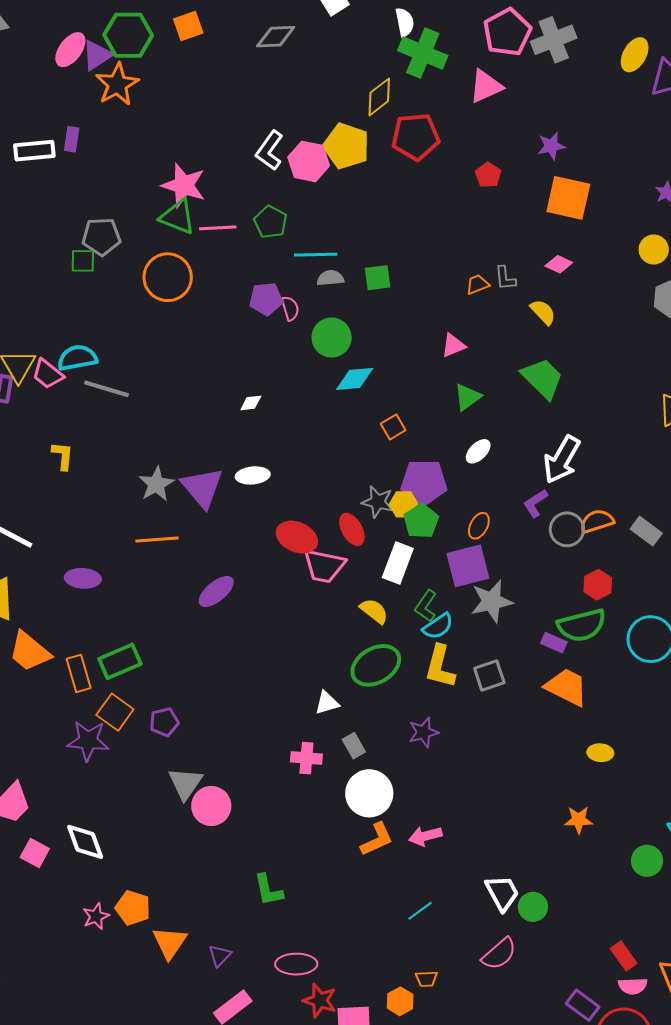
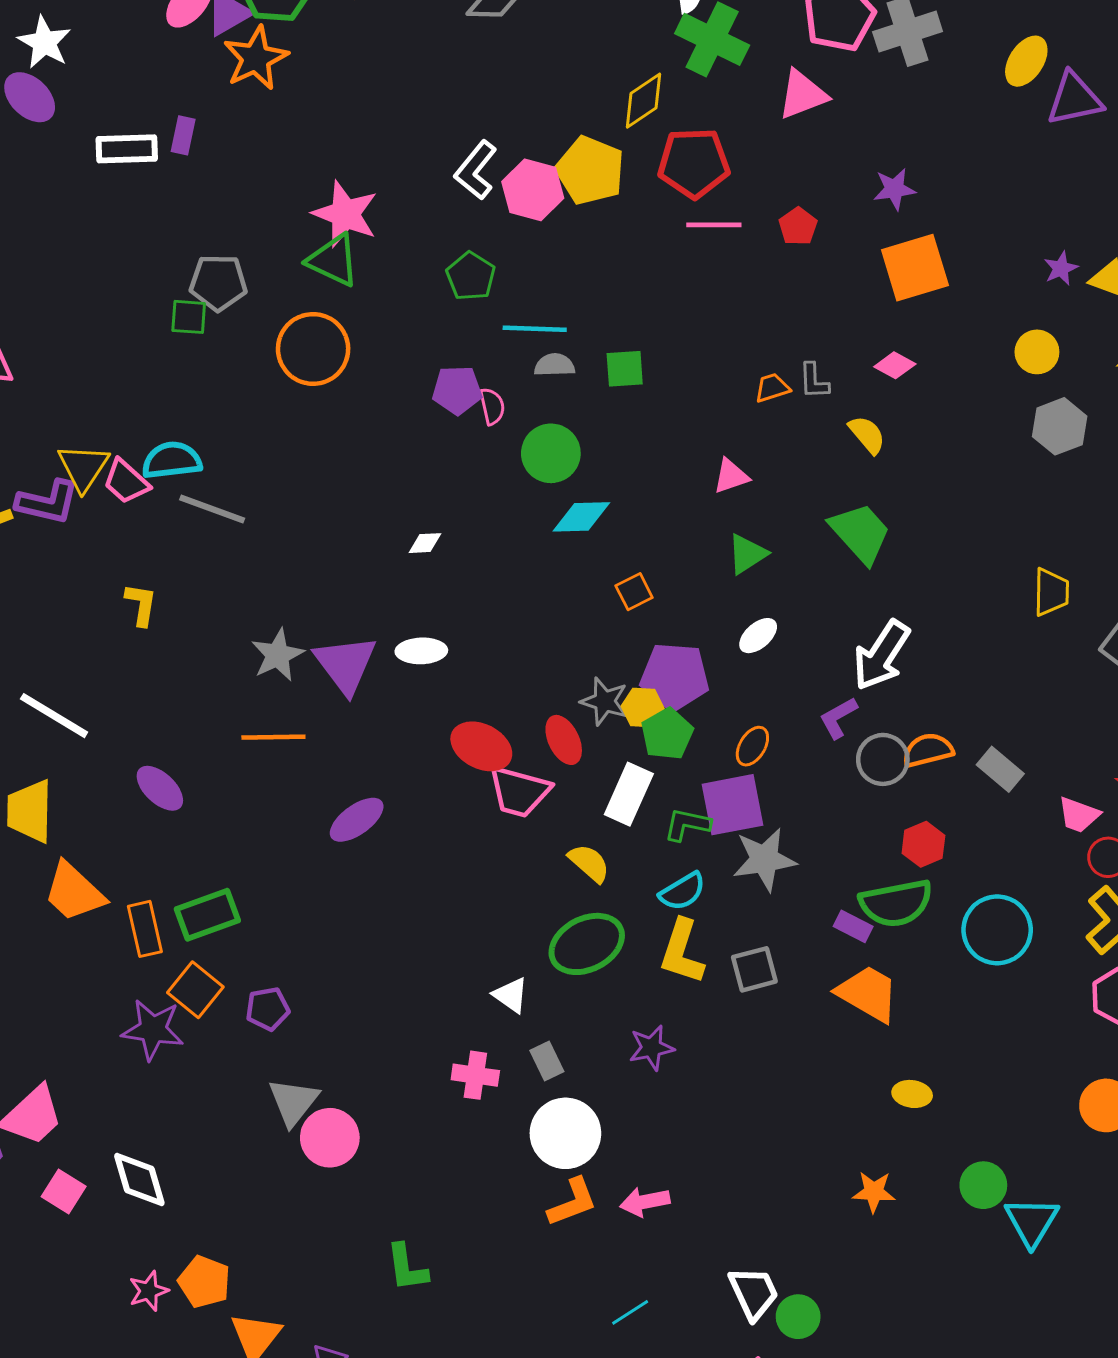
orange square: (568, 198) -> (915, 268), turned -33
pink line: (218, 228) -> (714, 225), moved
purple ellipse: (83, 578) -> (160, 788), turned 36
green L-shape: (426, 606) -> (687, 825), moved, turned 64
white triangle: (327, 703) -> (511, 995), turned 48
green circle: (647, 861) -> (983, 1185), moved

